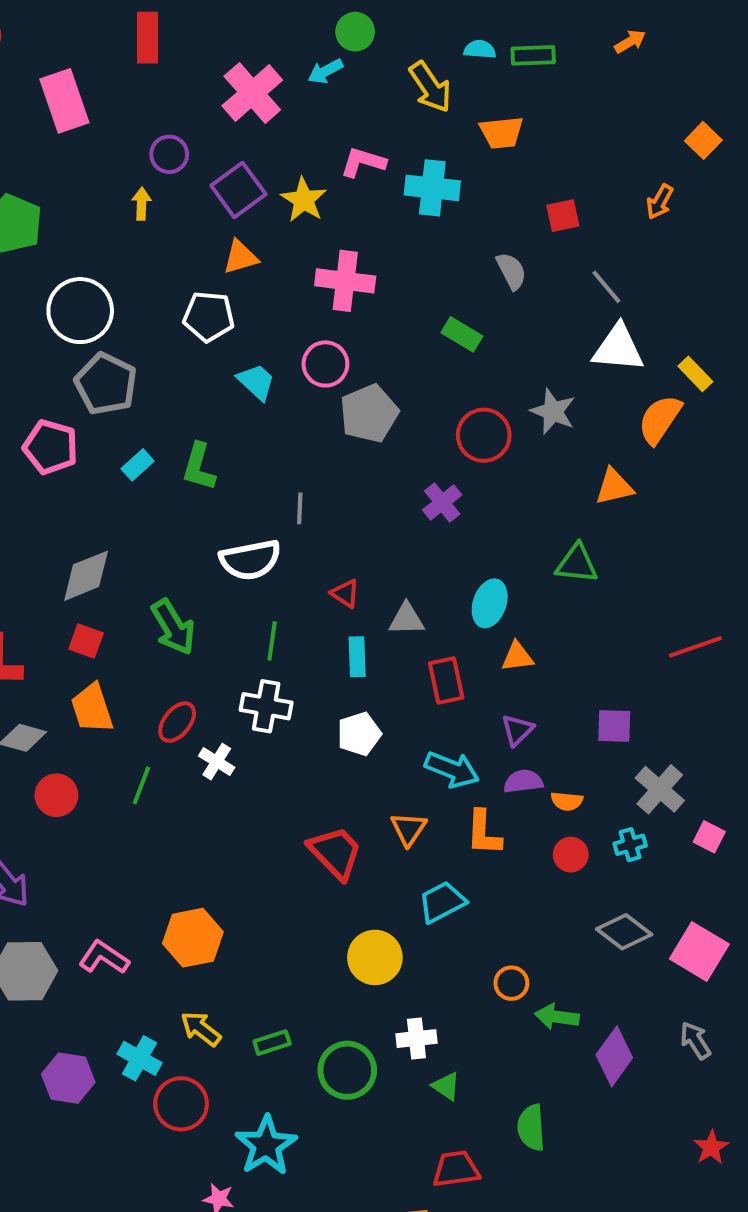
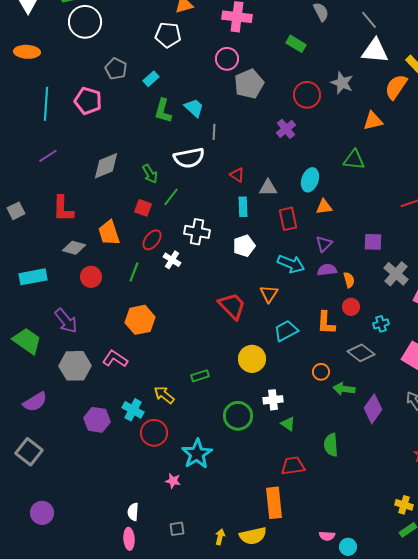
white circle: (80, 311) -> (85, 22), moved
cyan trapezoid: (256, 382) -> (194, 108), moved
gray pentagon: (106, 384) -> (116, 69), size x0.7
cyan rectangle: (138, 465) -> (151, 79), moved
green arrow: (173, 627) -> (150, 174), moved, size x0.7
red square: (86, 641) -> (143, 208), moved
green line: (272, 641) -> (171, 197), moved, turned 30
orange semicircle: (567, 801) -> (349, 280), turned -112
orange L-shape: (484, 833) -> (326, 323), moved
cyan cross: (630, 845) -> (381, 324), moved
gray diamond: (624, 932) -> (361, 353), moved
orange hexagon: (193, 938) -> (140, 320), moved
green rectangle: (272, 1043) -> (200, 376), moved

